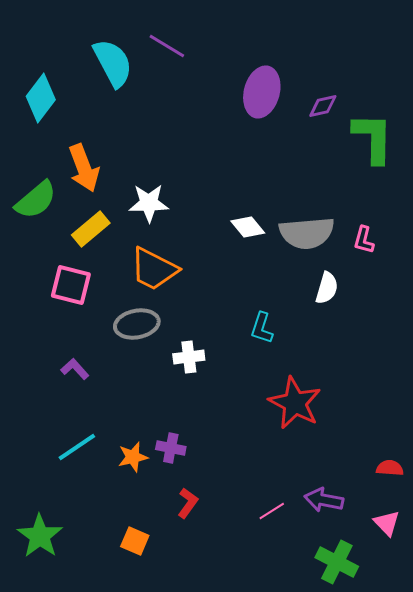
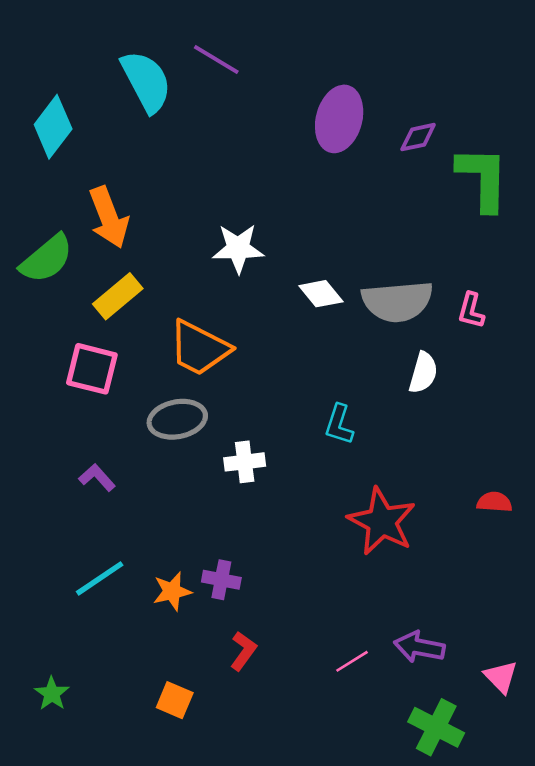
white star: (149, 203) -> (238, 248), moved
red semicircle: (390, 468) -> (494, 502), moved
green star: (40, 536) -> (52, 694), size x0.6

